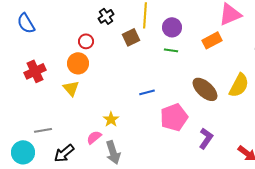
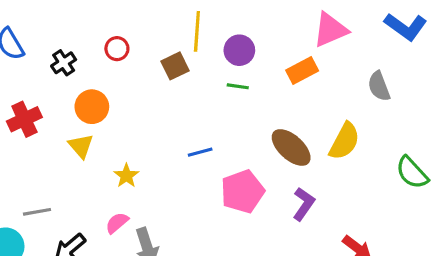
black cross: (106, 16) -> (64, 63), moved
red circle: (86, 41) -> (117, 49), moved
yellow star: (111, 119) -> (126, 176), moved
purple L-shape: (206, 138) -> (304, 204), moved

